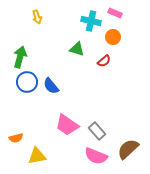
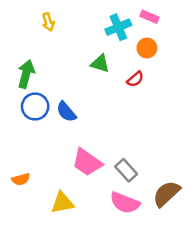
cyan cross: (91, 21) -> (118, 27), turned -36
yellow triangle: (37, 156) -> (62, 203), moved

